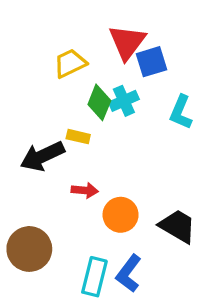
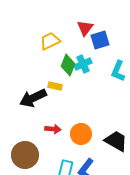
red triangle: (127, 42) -> (85, 28), size x0.7
red arrow: (85, 190) -> (53, 129), moved

